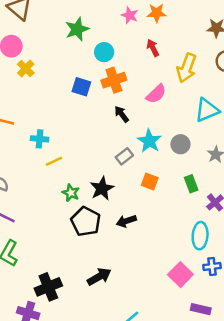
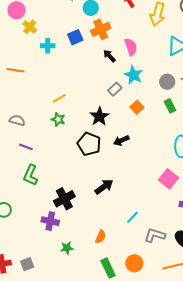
blue square: (81, 87) -> (75, 37), turned -35
pink semicircle: (156, 94) -> (131, 47), moved, turned -60
cyan cross: (40, 139) -> (48, 46), moved
gray circle: (180, 144) -> (167, 82), moved
orange square: (150, 182) -> (137, 107), turned 32
green star: (71, 193) -> (58, 119), moved

